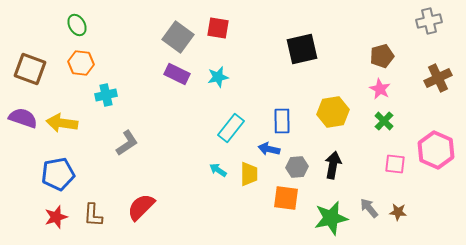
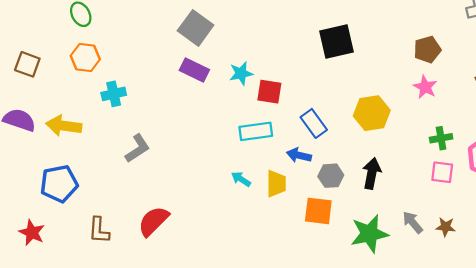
red square: (218, 28) -> (269, 92), moved
brown square: (30, 69) -> (27, 64), size x0.7
blue rectangle: (282, 121) -> (314, 123), turned -35
green cross: (384, 121) -> (441, 138), moved, turned 36
cyan rectangle: (231, 128) -> (256, 131), turned 44
red star: (56, 217) -> (32, 233), moved, turned -30

